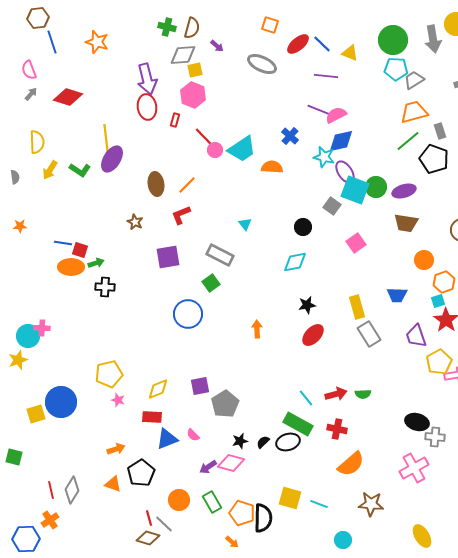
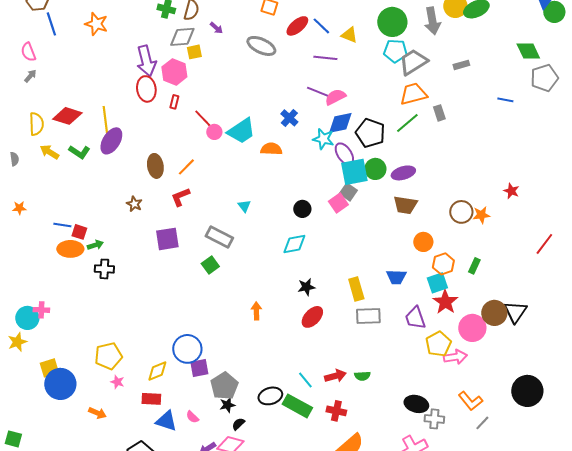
gray trapezoid: (414, 80) -> (413, 62), size x1.4
pink hexagon: (193, 95) -> (174, 72), moved
red diamond: (68, 97) -> (67, 116), moved
black pentagon: (434, 159) -> (370, 133), moved
yellow arrow: (50, 170) -> (49, 152), turned 90
cyan square: (355, 190) -> (354, 172), turned -32
gray square: (332, 206) -> (348, 192), moved
pink square: (356, 243) -> (338, 203), moved
cyan square: (438, 301) -> (437, 283), size x1.5
blue circle: (188, 314) -> (187, 349), moved
gray rectangle: (369, 334) -> (368, 316), turned -60
yellow square: (36, 414) -> (49, 368), moved
blue triangle: (167, 439) -> (166, 421), turned 40
black star: (240, 441) -> (227, 405), moved
black semicircle: (263, 442) -> (238, 424), moved
black ellipse: (288, 442) -> (270, 396), moved
orange arrow: (116, 449) -> (97, 413), moved, turned 42

